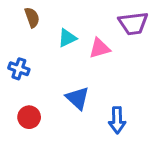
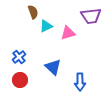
brown semicircle: (32, 17) -> (33, 12), moved
blue cross: (19, 69) -> (19, 57), moved, turned 32

